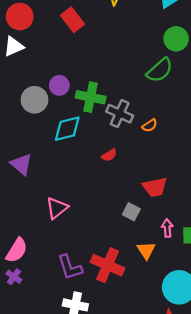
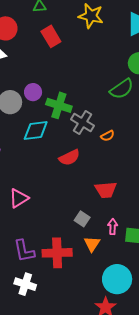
red semicircle: (109, 155) -> (69, 158), size x1.5
gray square: (131, 212) -> (82, 219), moved
red cross: (108, 265) -> (57, 253), turned -32

